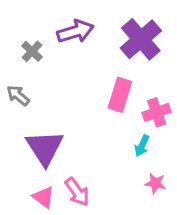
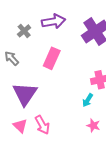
pink rectangle: (120, 95) -> (52, 58), moved

